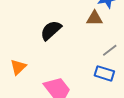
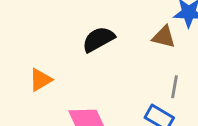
gray line: (110, 50) -> (175, 87), turned -56

